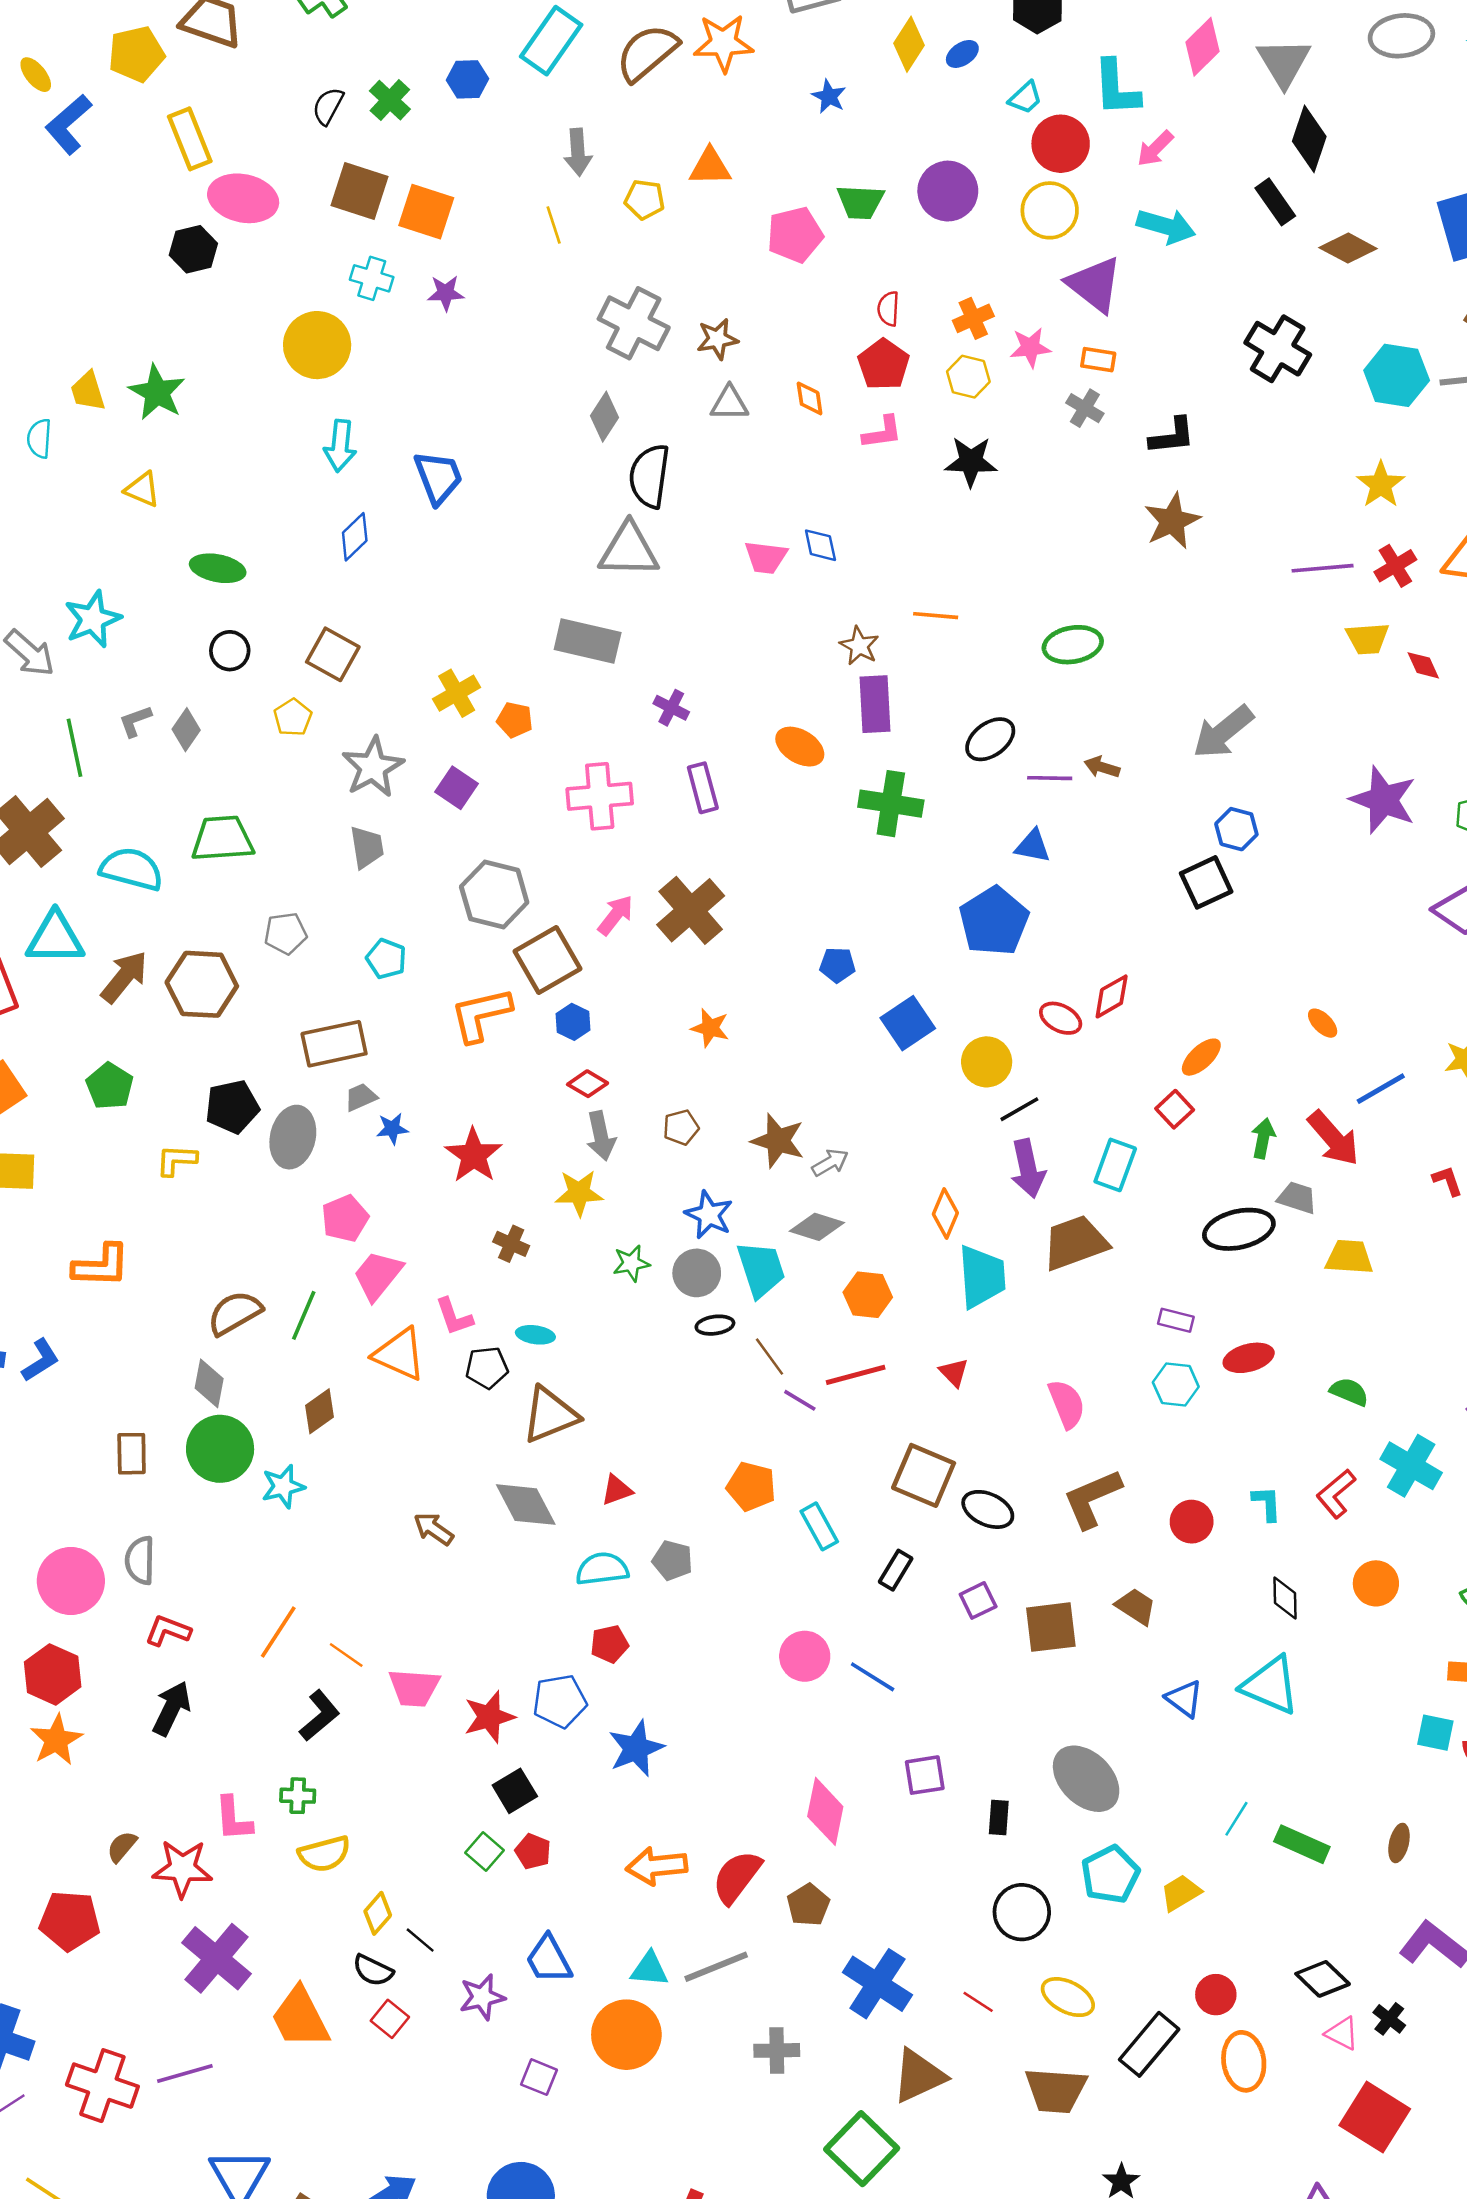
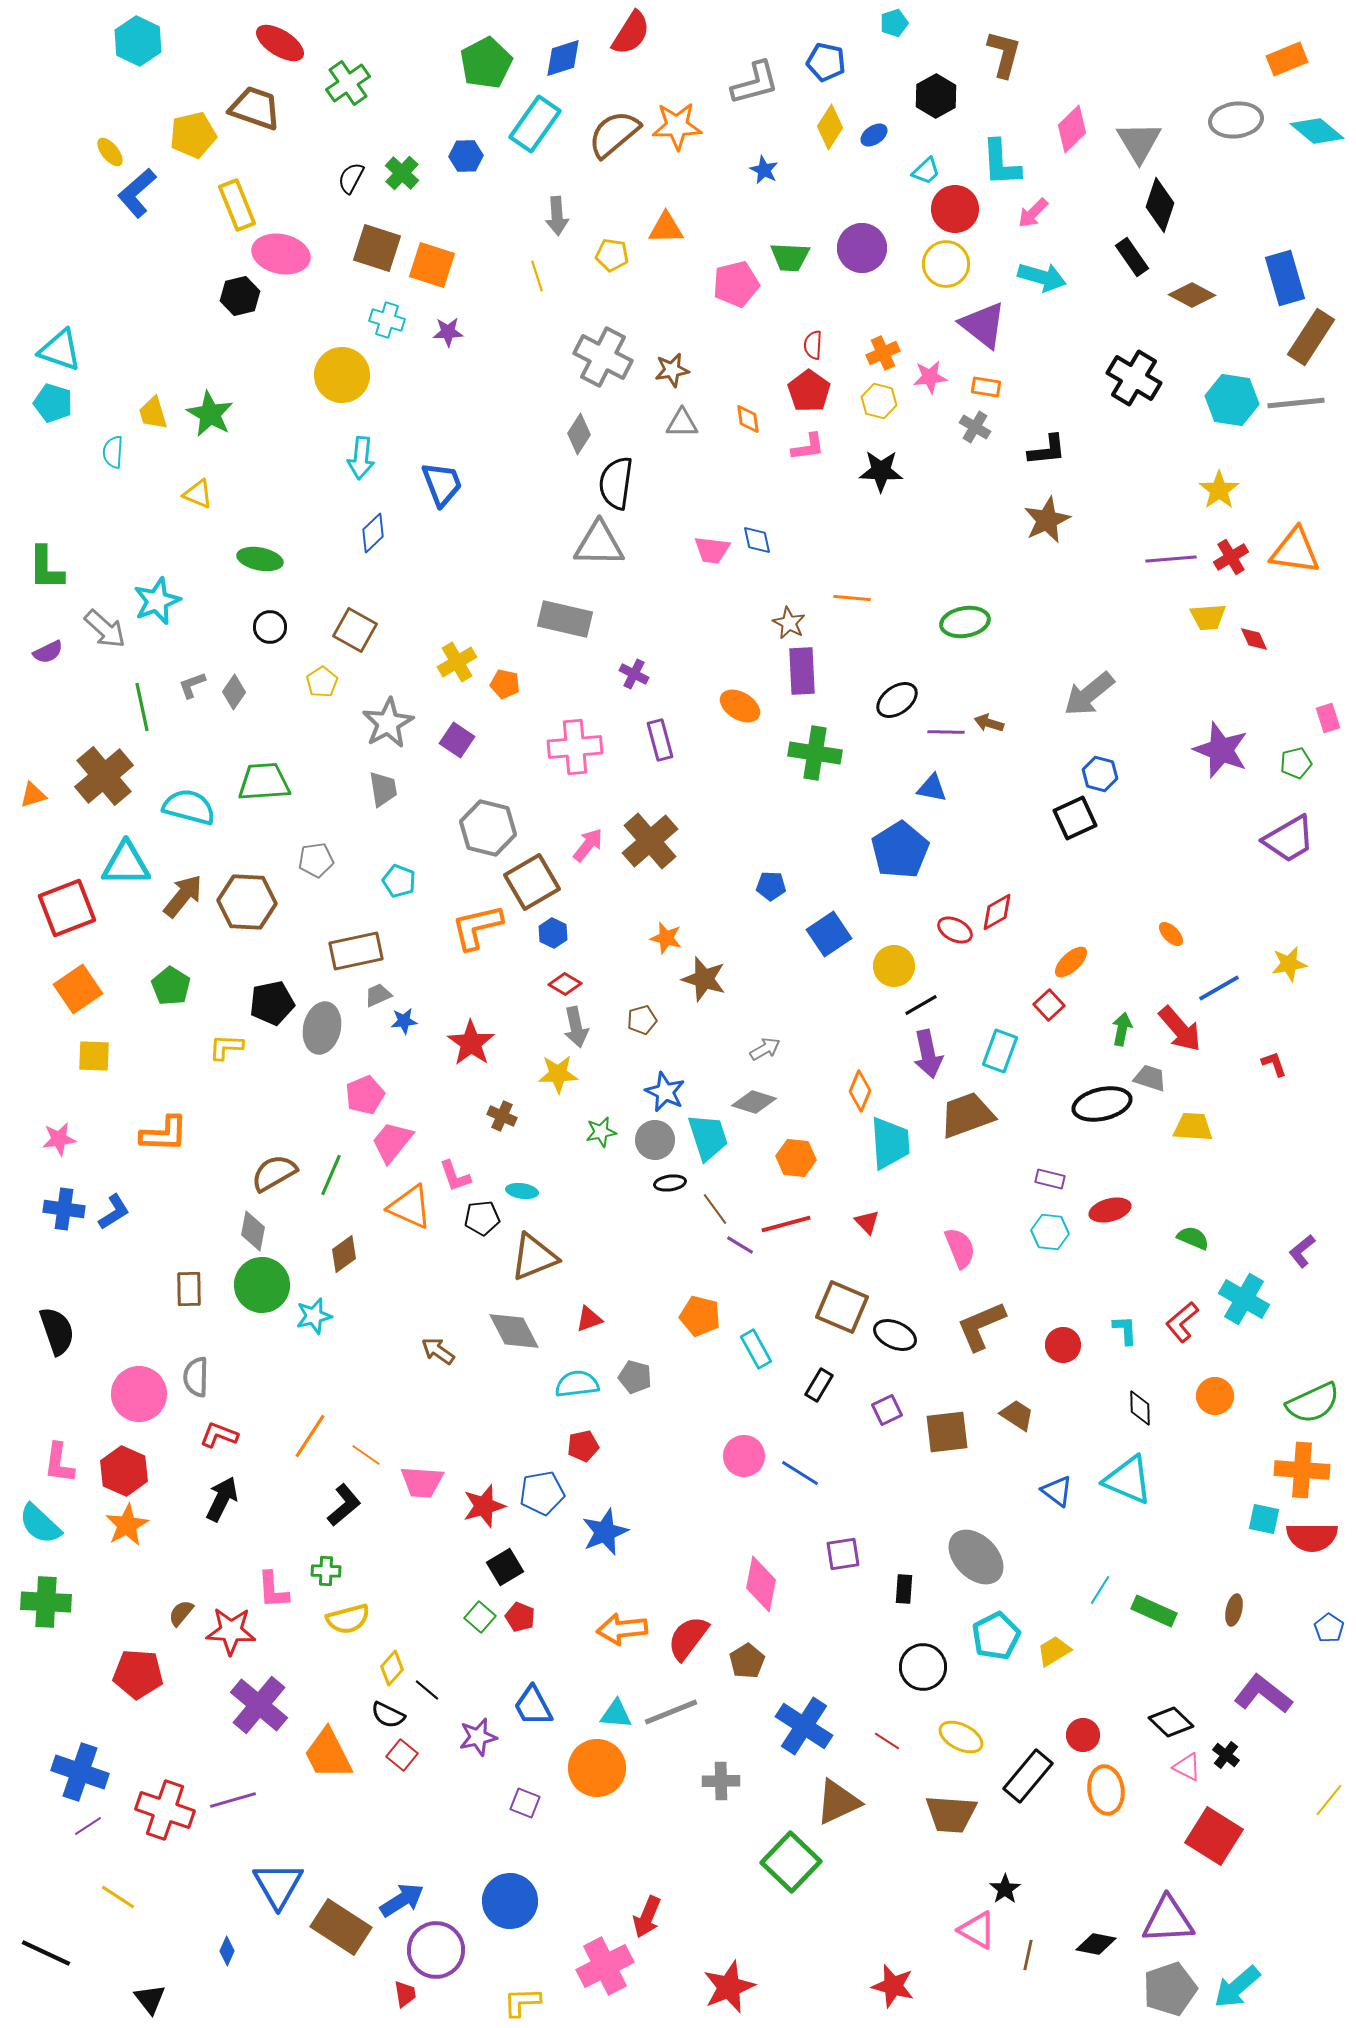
brown star: (778, 1141) -> (704, 979), moved

